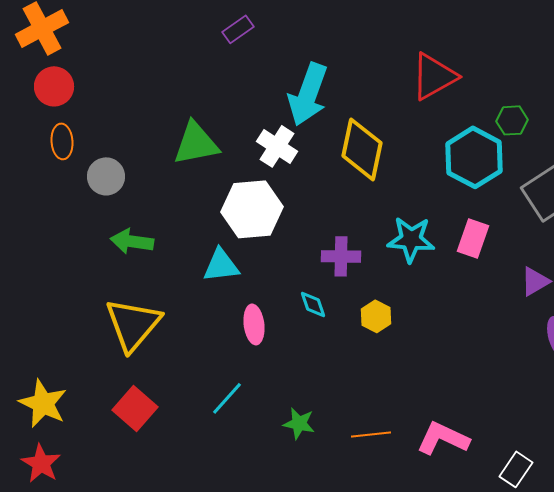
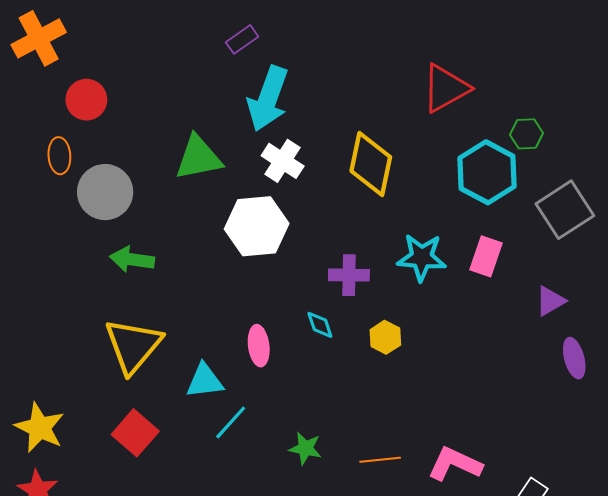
red circle: (54, 86) -> (86, 100), moved
cyan arrow: (308, 94) -> (268, 99), moved
gray circle: (106, 176) -> (105, 192), size x1.4
cyan triangle: (221, 265) -> (205, 381), moved

